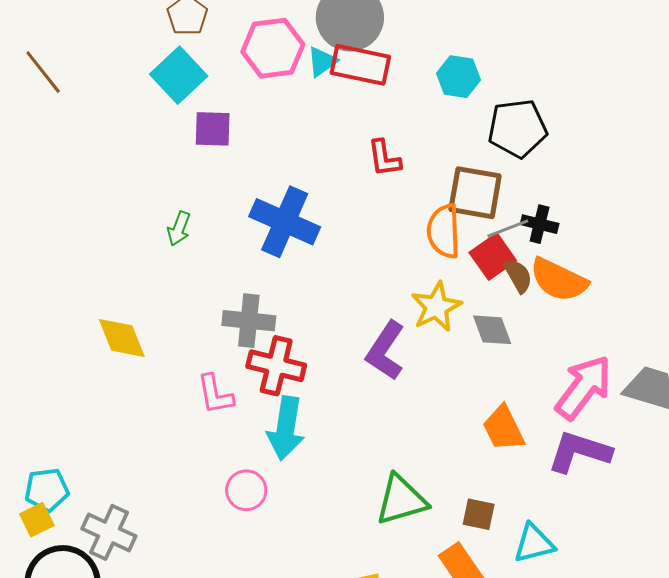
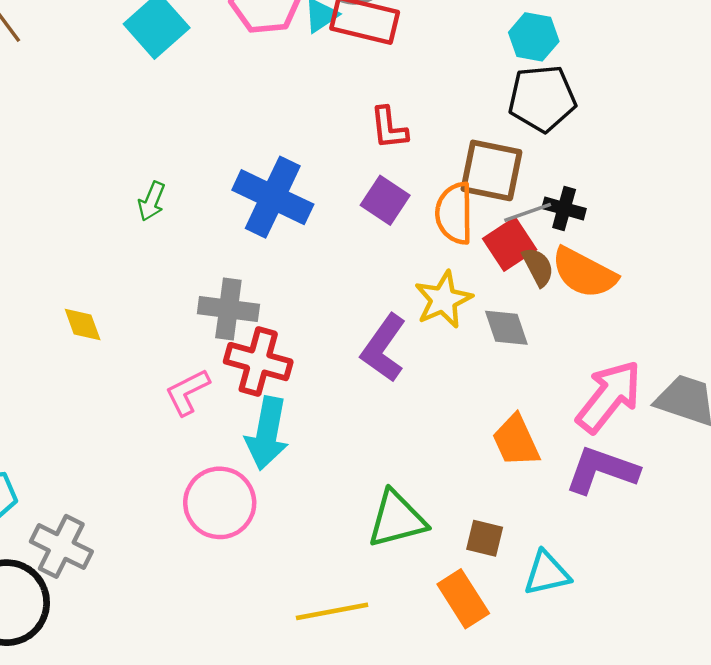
cyan hexagon: (459, 77) -> (534, 37), moved
purple square: (213, 129) -> (385, 200), moved, turned 30
yellow diamond: (122, 338) -> (83, 325), size x0.7
pink L-shape: (215, 394) -> (187, 392), turned 72
pink circle: (246, 490) -> (220, 503), size x1.5

